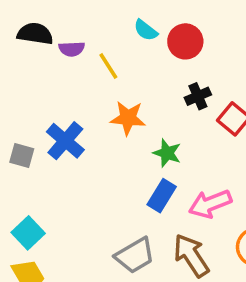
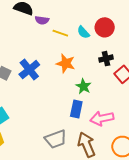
cyan semicircle: (146, 30) -> (83, 32), moved
yellow line: (108, 66) -> (60, 33), turned -49
blue rectangle: (162, 196) -> (76, 109), turned -30

